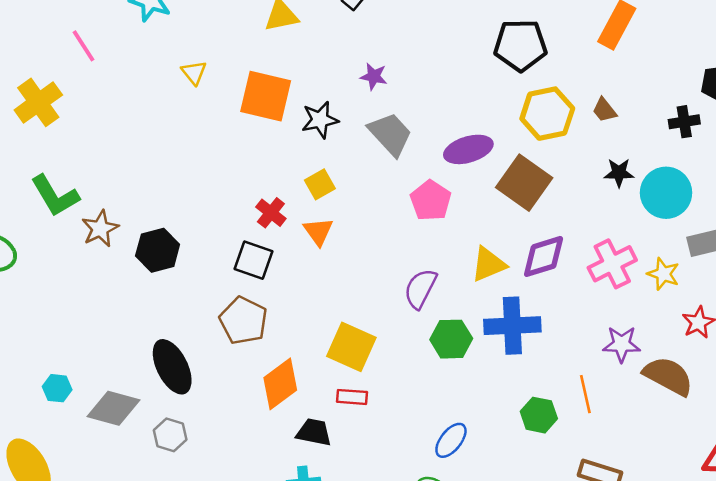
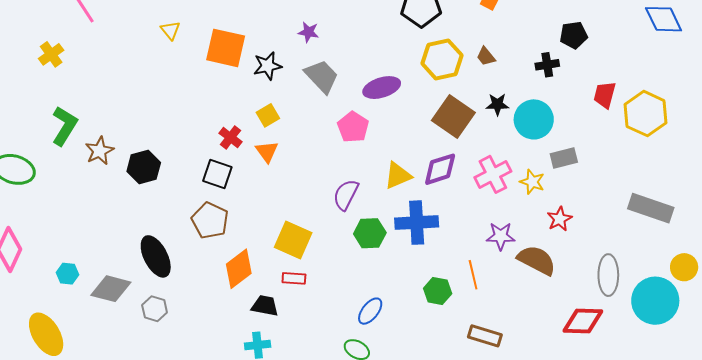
yellow cross: (38, 102) -> (51, 54), size x0.7
brown square: (524, 183) -> (453, 117), moved
green L-shape: (55, 196) -> (65, 126), turned -117

